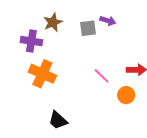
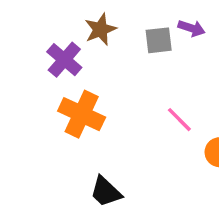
purple cross: (31, 41) -> (64, 60), turned 30

